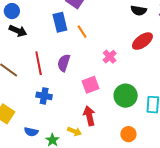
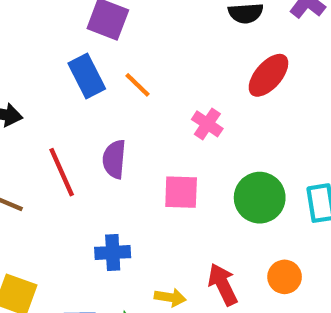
pink square: (91, 85) -> (181, 192), turned 36
blue cross: (44, 96) -> (113, 253), moved
red arrow: (89, 116) -> (223, 284), moved

